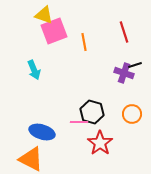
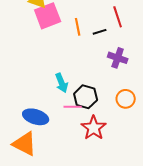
black line: (135, 65) -> (100, 32), moved
cyan arrow: (34, 70) -> (62, 83), moved

